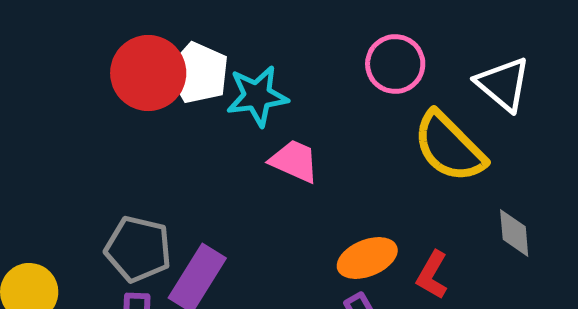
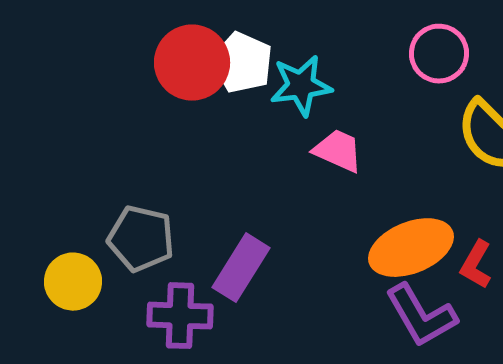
gray pentagon: (138, 249) -> (141, 239), moved
orange ellipse: (367, 258) -> (411, 248), size x1.4

